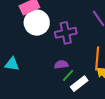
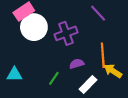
purple semicircle: (61, 65) -> (77, 64), moved
green line: (68, 75) -> (54, 78), moved

